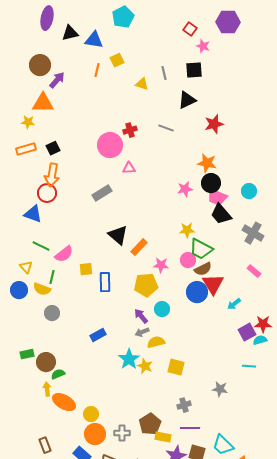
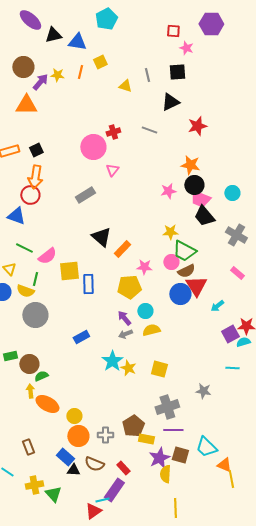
purple ellipse: (47, 18) -> (30, 20), turned -60
red square: (190, 29) -> (173, 31), turned -32
yellow star: (28, 122) -> (57, 75), moved
pink triangle: (129, 168) -> (112, 170), turned -48
yellow square: (86, 269) -> (69, 271), size x1.5
gray circle: (52, 313) -> (35, 315), size x1.6
yellow semicircle: (156, 342) -> (151, 330), moved
gray cross: (184, 405) -> (167, 407), size x1.6

